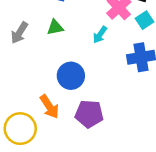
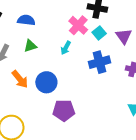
orange arrow: (49, 107) -> (20, 79), moved

